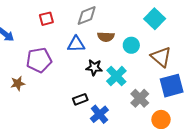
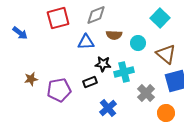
red square: (46, 19) -> (58, 18), size x1.6
purple pentagon: (39, 60) -> (59, 90), moved
cyan cross: (116, 76) -> (124, 72), turned 30
black rectangle: (80, 99) -> (90, 82), moved

